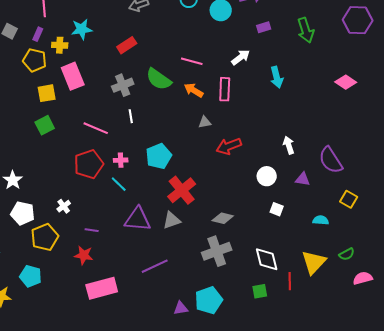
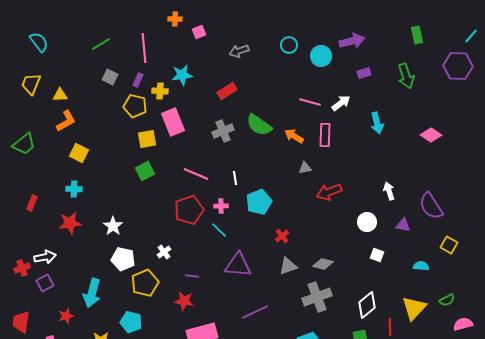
pink line: (192, 61) -> (310, 102), moved
pink diamond: (346, 82) -> (431, 135), moved
white line: (131, 116) -> (235, 178), moved
red cross: (182, 190) -> (282, 236), size x0.5
gray triangle: (172, 220) -> (288, 266), moved
white diamond: (267, 259) -> (367, 305), turned 64

